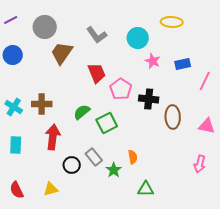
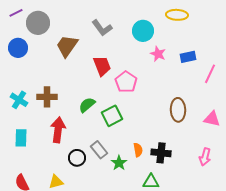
gray circle: (45, 27) -> (38, 23), moved
black cross: (149, 99) -> (161, 153), moved

